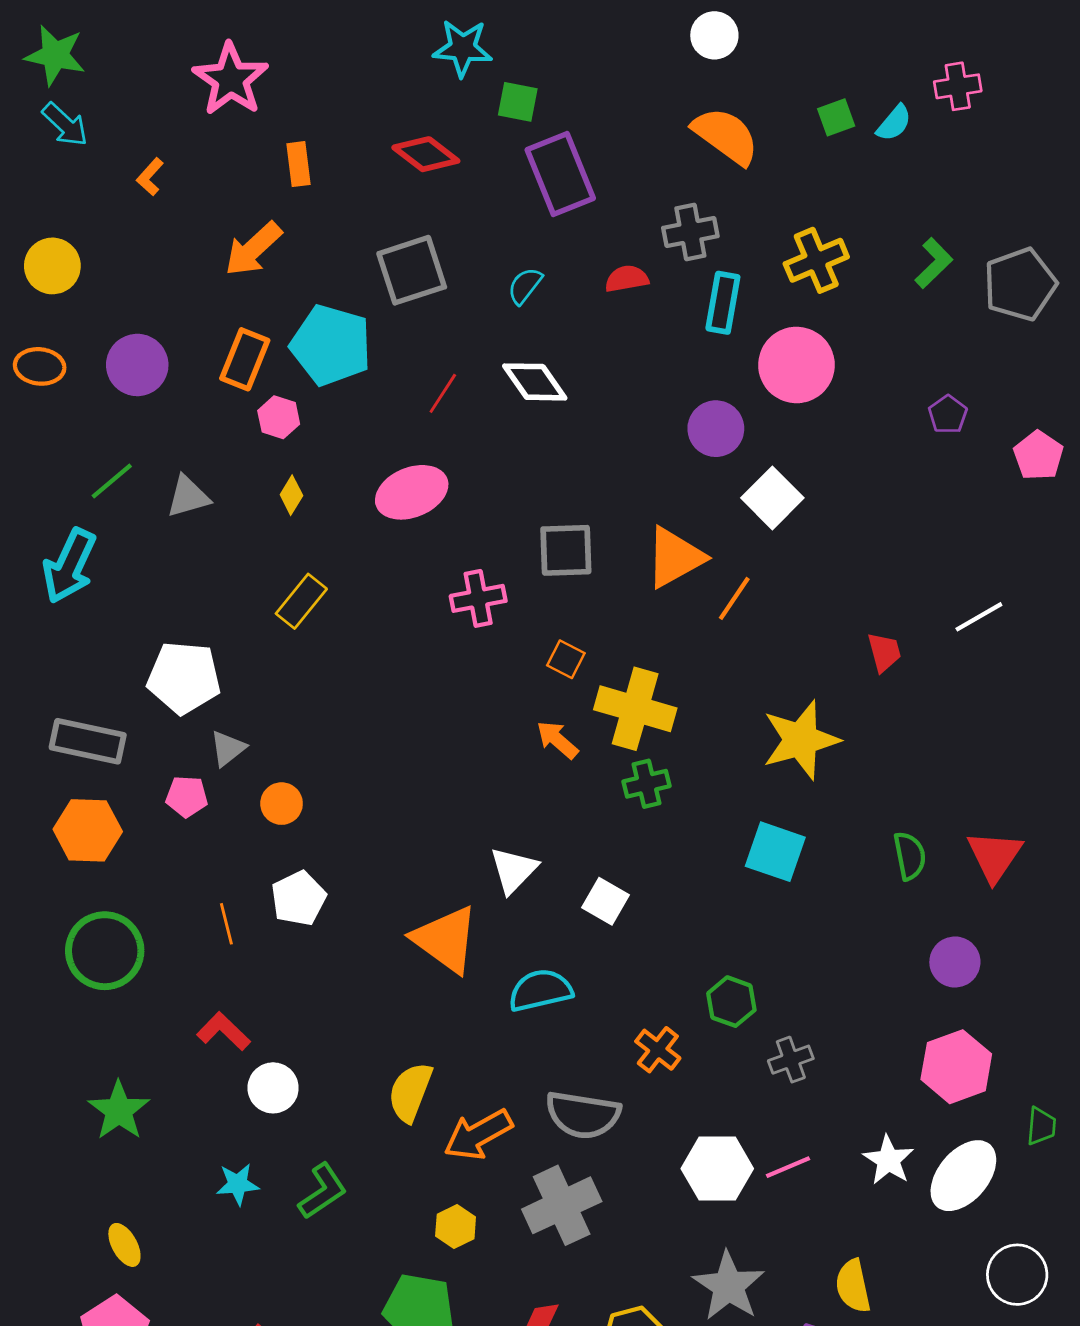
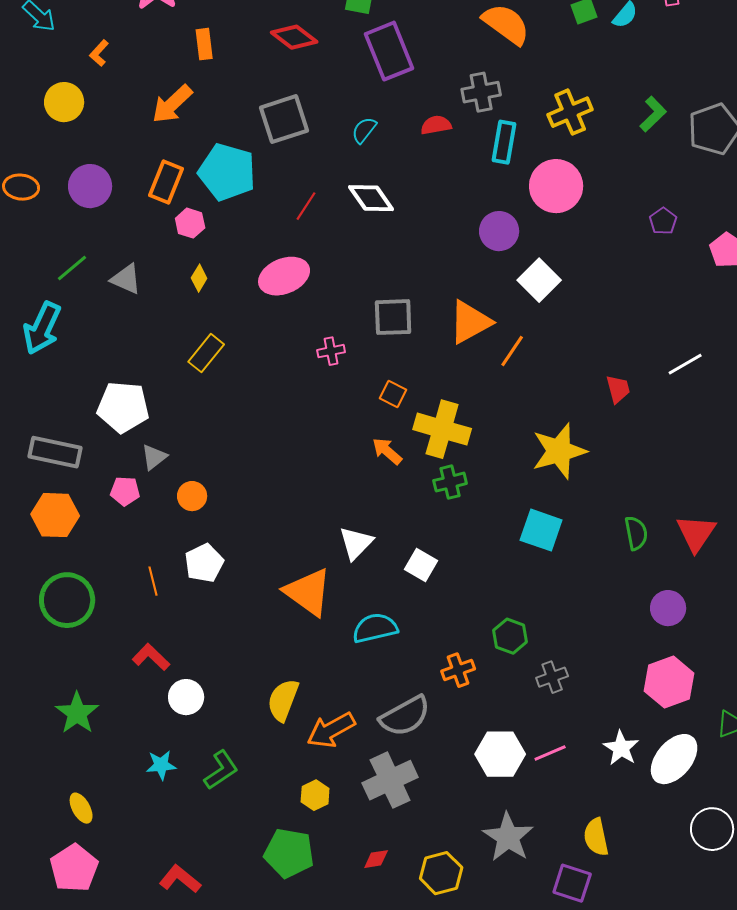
yellow circle: (52, 266) -> (64, 102), moved
gray triangle: (188, 497) -> (126, 279), turned 40
pink cross: (478, 598) -> (331, 351), size x0.7
orange cross: (658, 1050) -> (458, 670), turned 32
gray semicircle: (583, 1115) -> (405, 716), turned -38

